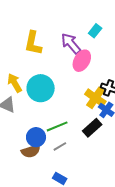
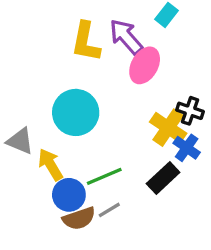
yellow L-shape: (33, 43) -> (86, 42), moved
yellow arrow: (15, 83) -> (50, 165), moved
brown semicircle: (31, 151) -> (79, 218), moved

